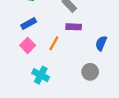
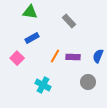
purple rectangle: (74, 27) -> (73, 57), moved
pink square: (28, 45) -> (17, 58), moved

